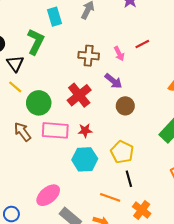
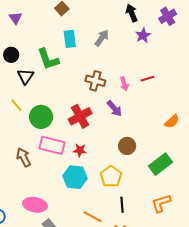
green L-shape: (36, 42) -> (48, 59), turned 125
yellow line: (15, 87) -> (16, 105), moved
brown circle: (125, 106) -> (127, 146), moved
brown arrow: (22, 132) -> (24, 157), moved
black line: (129, 179) -> (122, 205), moved
pink ellipse: (48, 195) -> (35, 205), turned 40

